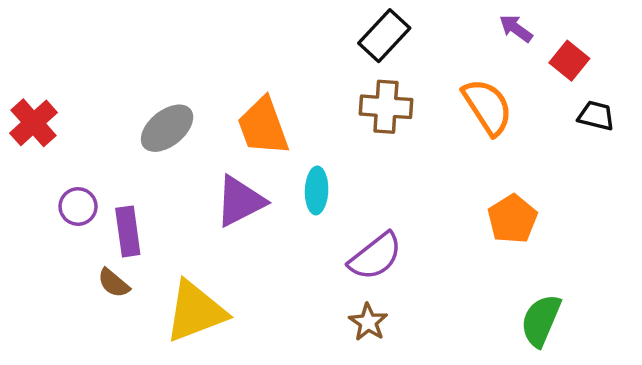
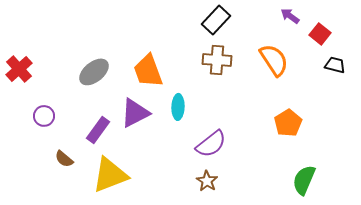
purple rectangle: (128, 231) -> (98, 130), moved, turned 44

